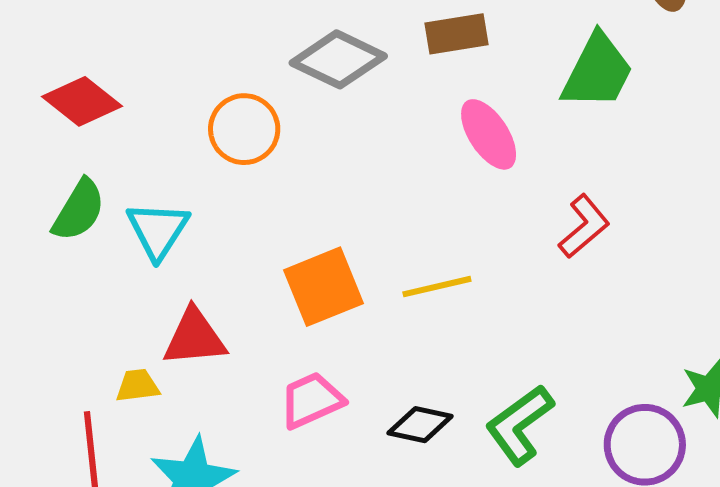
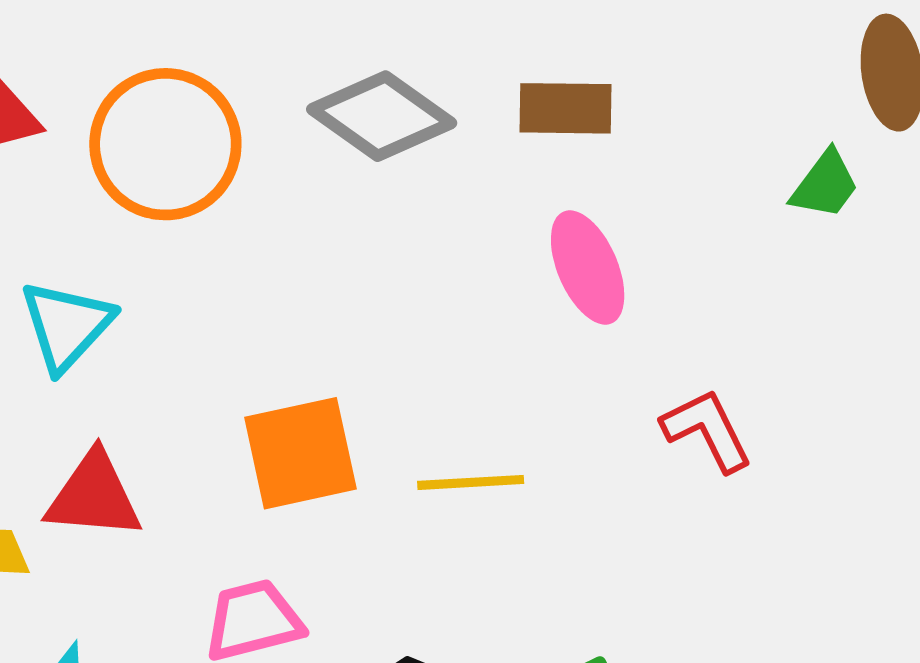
green trapezoid: (597, 71) -> (825, 185), moved, size x0.6
orange circle: (244, 129) -> (165, 144), moved, size x1.4
red L-shape: (584, 226) -> (707, 430), turned -86

